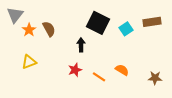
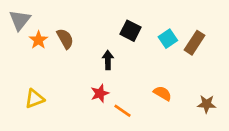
brown rectangle: (152, 22) -> (195, 43), moved, turned -48
black square: (98, 23) -> (131, 31), size x0.7
yellow triangle: (29, 62) -> (34, 99), moved
orange line: (99, 77) -> (123, 111), moved

